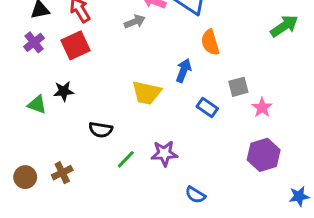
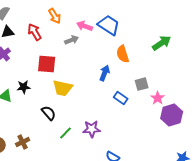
green arrow: (284, 26) -> (162, 43), moved
red square: (76, 45) -> (47, 64), moved, turned 30
yellow trapezoid: (147, 93) -> (63, 88), moved
black semicircle: (101, 130) -> (49, 113), turned -140
purple hexagon: (264, 155) -> (172, 115), moved

